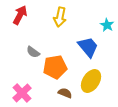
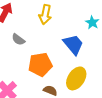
gray semicircle: (33, 52) -> (18, 39), moved

